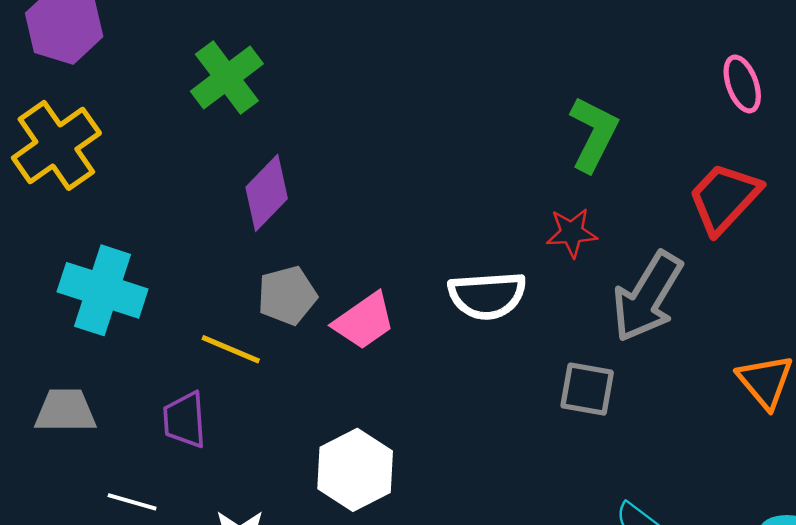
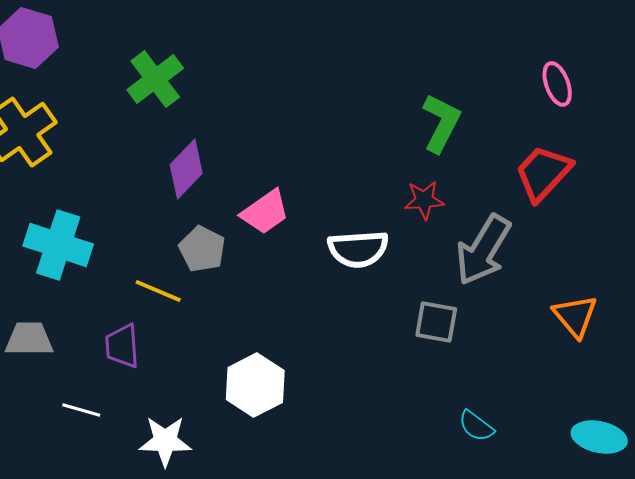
gray pentagon: (287, 295) -> (202, 249), turned -30
pink trapezoid: (364, 321) -> (265, 212), moved

